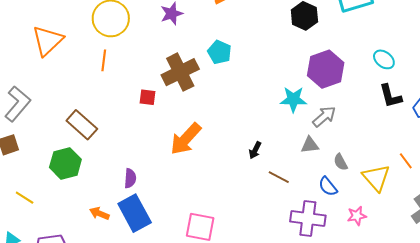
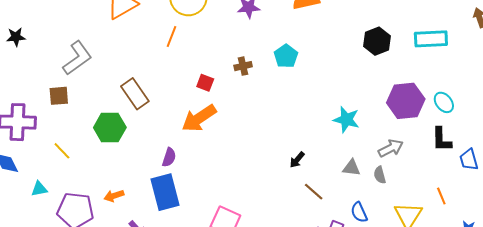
purple hexagon: (326, 69) -> (406, 101), moved
brown cross: (180, 72) -> (243, 66), size x0.5
gray arrow: (324, 116) -> (391, 148), moved
orange arrow: (186, 139) -> (199, 118), moved
orange line: (406, 161) -> (441, 196), moved
gray semicircle: (341, 162) -> (380, 175), moved
orange arrow: (99, 213) -> (114, 196), moved, turned -54

